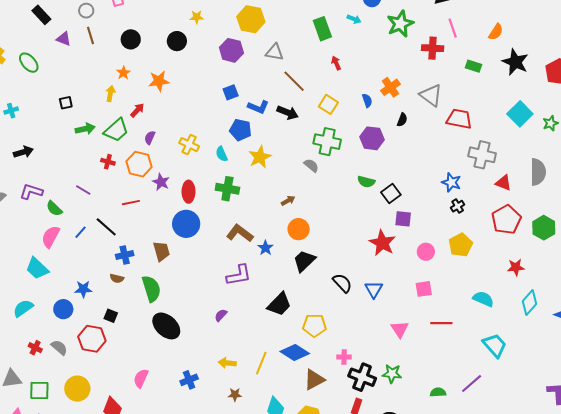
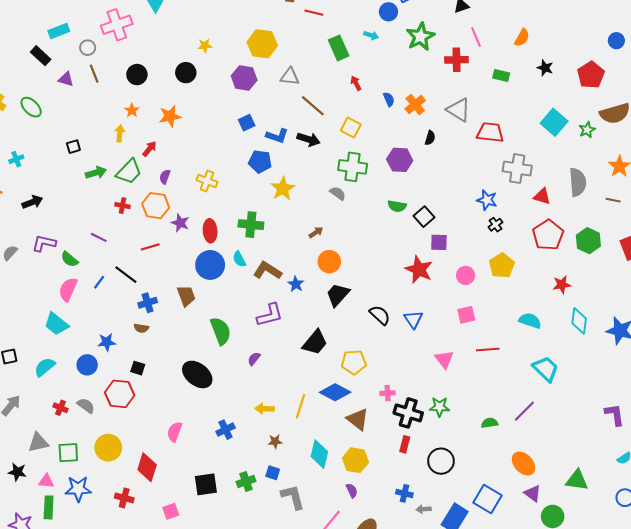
black star: (515, 62) -> (545, 68), size x0.6
blue semicircle: (367, 101) -> (389, 99), moved
cyan semicircle: (222, 154) -> (239, 259), moved
green semicircle: (151, 289) -> (221, 331), moved
cyan diamond: (530, 303) -> (579, 321), turned -30
brown triangle: (314, 380) -> (358, 419), turned -50

